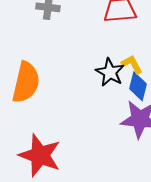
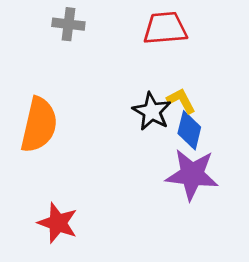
red star: (40, 155) -> (58, 223), size x0.7

